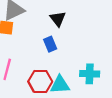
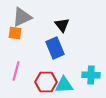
blue rectangle: (50, 44) -> (55, 48), size x1.5

